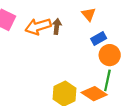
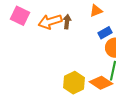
orange triangle: (89, 14) -> (96, 11), turned 48

